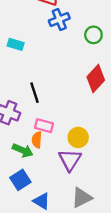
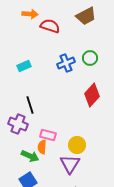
blue cross: (59, 20) -> (66, 63), moved
cyan rectangle: (16, 44) -> (24, 66), turned -40
black line: (35, 93) -> (30, 105), moved

